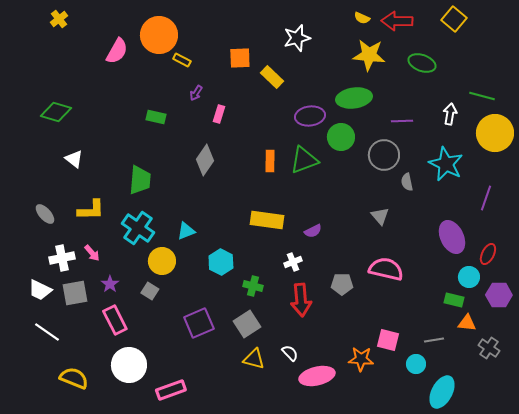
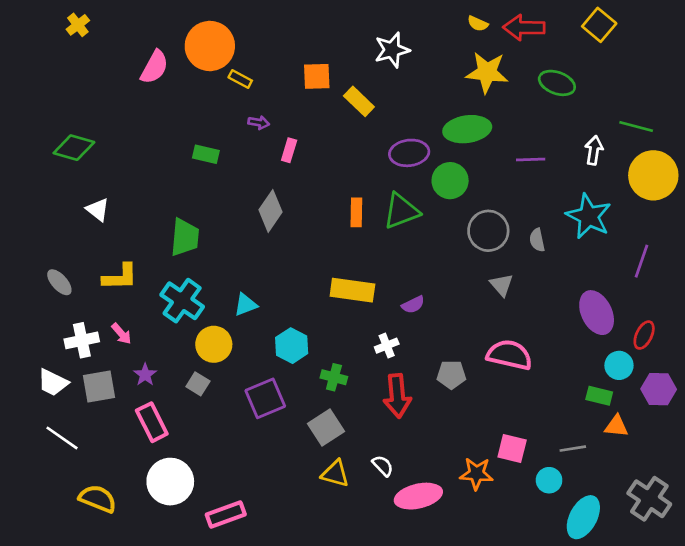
purple arrow: (196, 93) -> (259, 123), turned -112
gray circle: (384, 155) -> (488, 231), moved
purple square: (199, 323) -> (265, 398), moved
gray cross: (489, 348) -> (649, 499), moved, size x1.5

